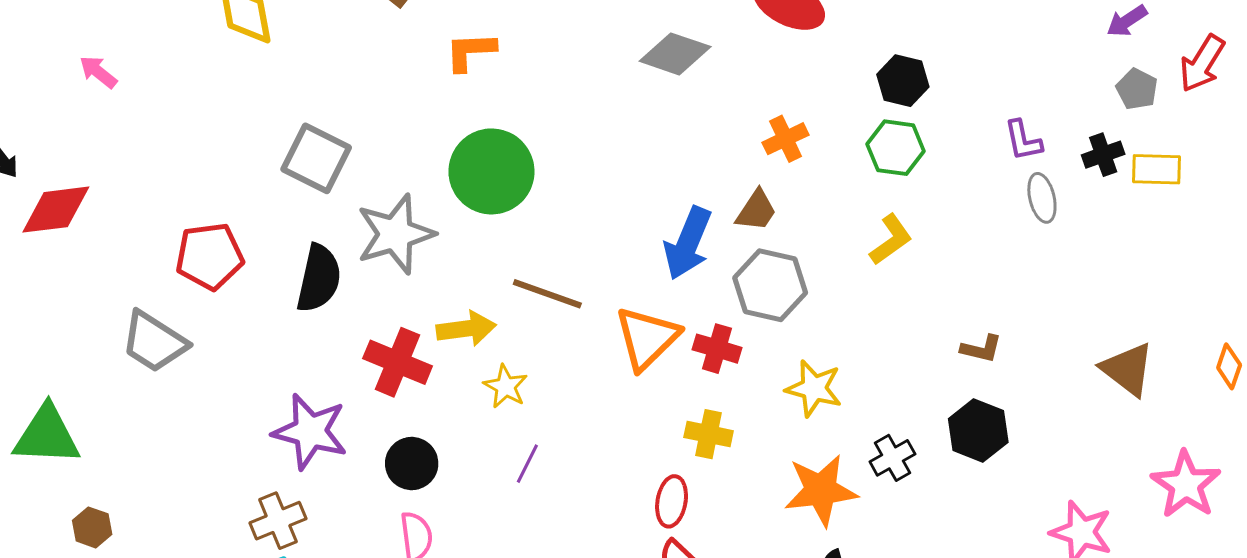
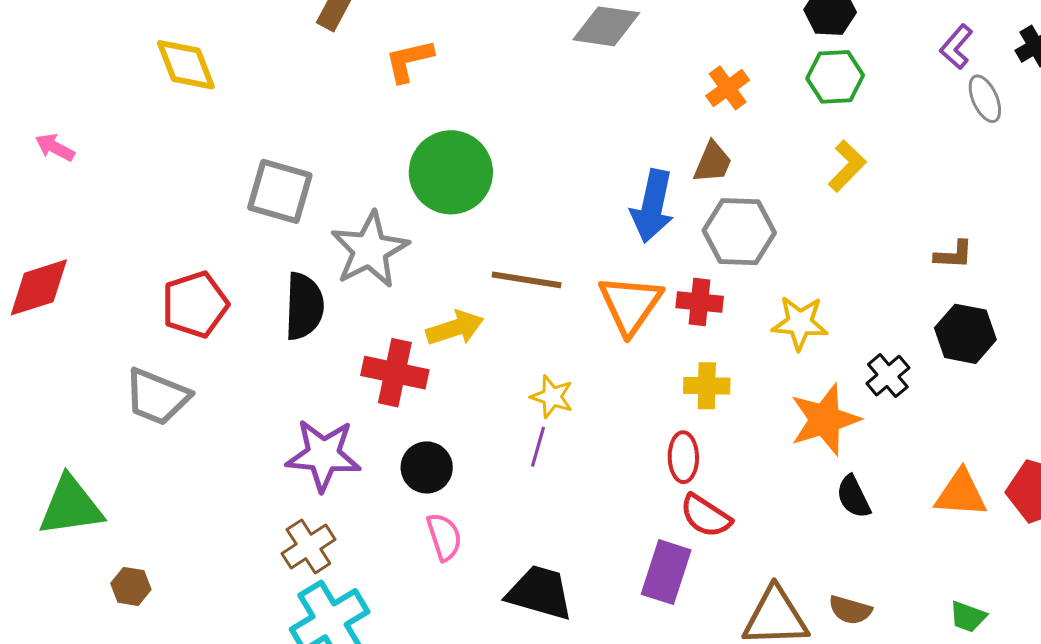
purple L-shape: (1023, 140) -> (956, 47), turned 63
yellow star: (506, 386) -> (552, 397), moved

